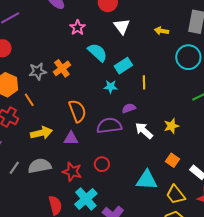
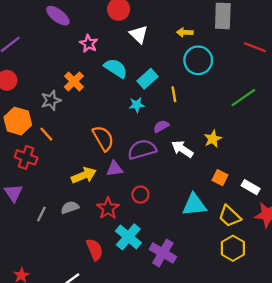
cyan circle: (188, 57) -> (198, 60), moved
orange cross: (62, 68) -> (74, 81), moved
yellow arrow: (41, 133) -> (84, 175), moved
purple triangle: (71, 138) -> (114, 169), moved
gray semicircle: (40, 166) -> (70, 207), size x0.7
red star: (72, 172) -> (108, 208), turned 30

